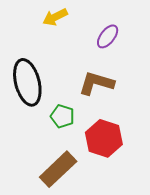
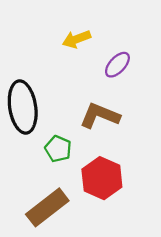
yellow arrow: (55, 17) -> (77, 39), moved

